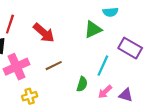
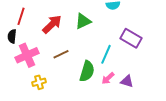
green triangle: (93, 30) -> (83, 21), moved
red arrow: (44, 33) -> (52, 24), turned -85
green semicircle: (82, 84) -> (87, 71), size x1.5

